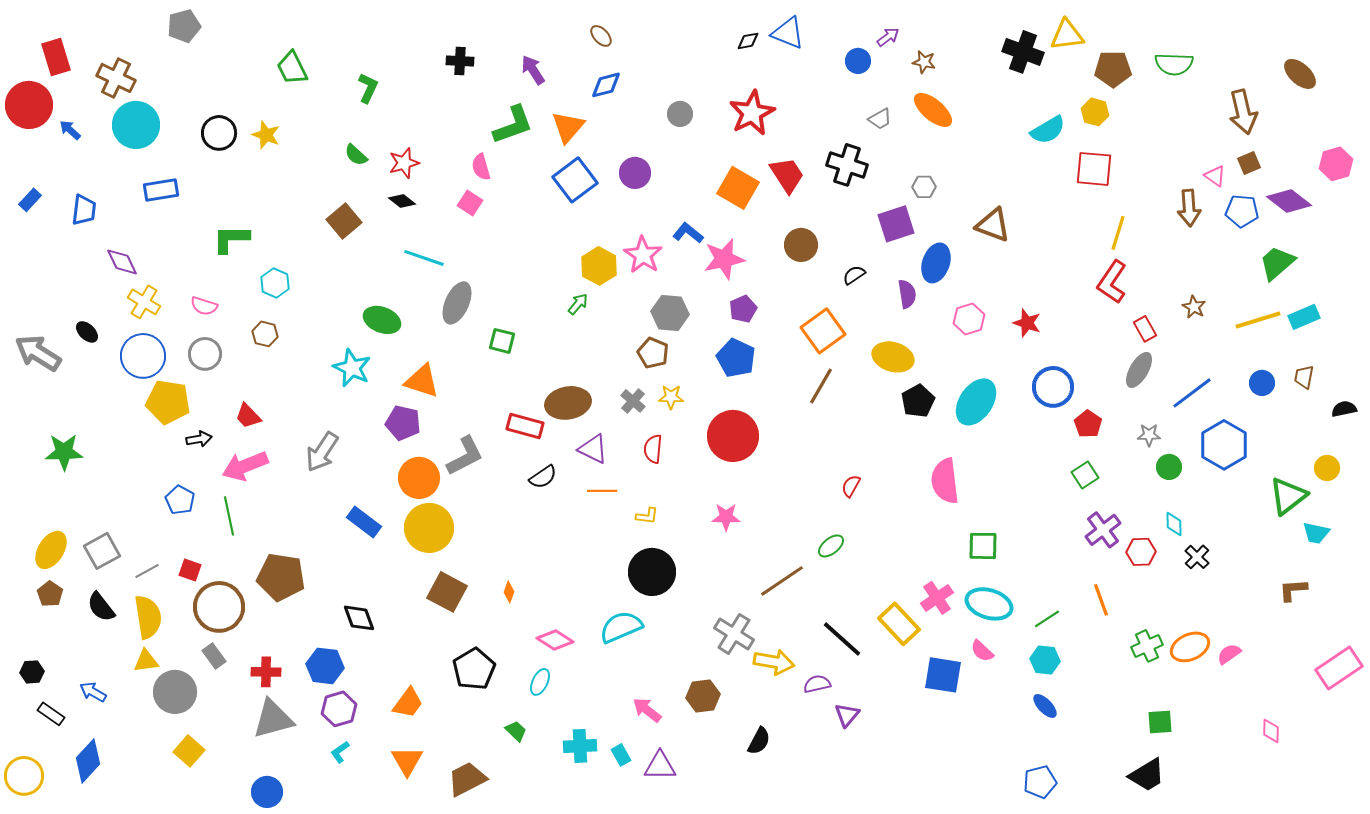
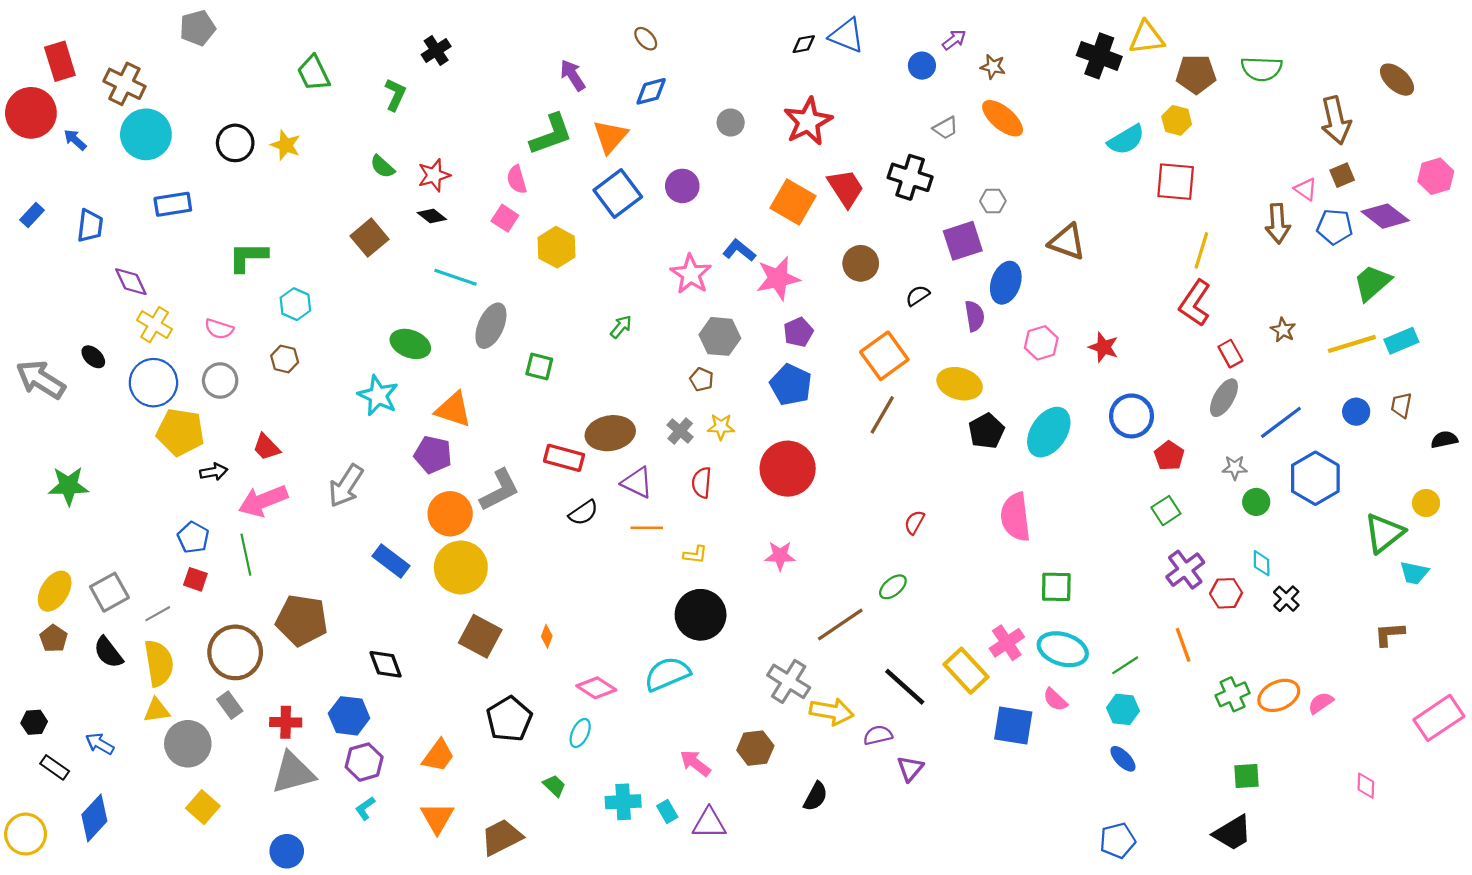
black cross: (460, 61) -> (436, 51), moved, turned -36
yellow hexagon: (599, 266) -> (557, 247), moved
brown pentagon: (653, 353) -> (702, 379), size x0.7
red square: (190, 570) -> (195, 579), moved

